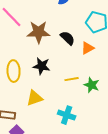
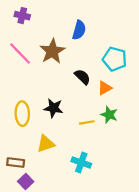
brown star: (39, 32) -> (52, 51), moved, turned -30
green star: (92, 85) -> (109, 115), moved

